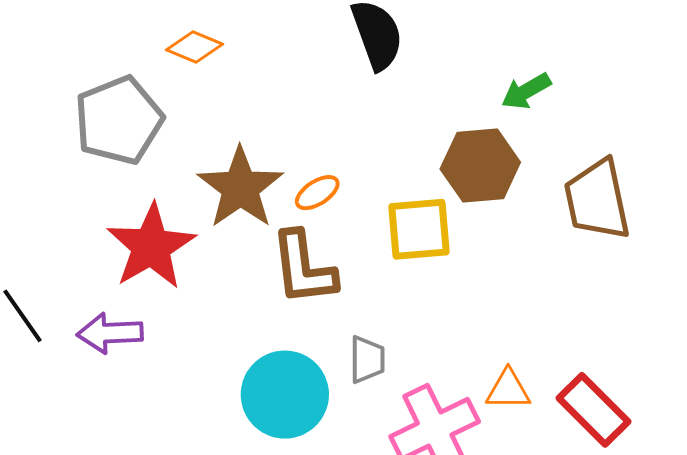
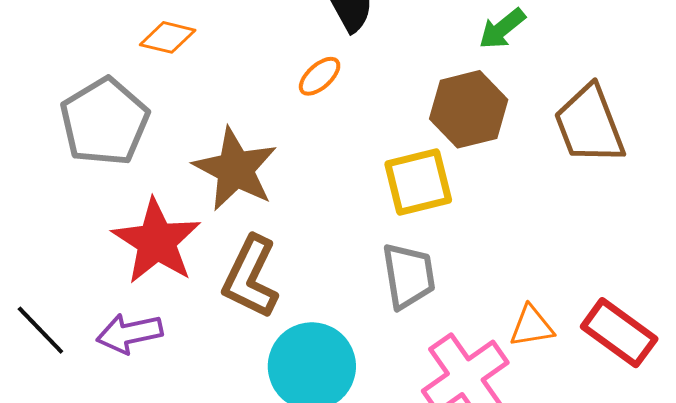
orange ellipse: (317, 193) -> (320, 76), moved
brown L-shape: (303, 268) -> (251, 277), moved, turned 42
gray trapezoid: (367, 360) -> (409, 276), moved, size x1.4

